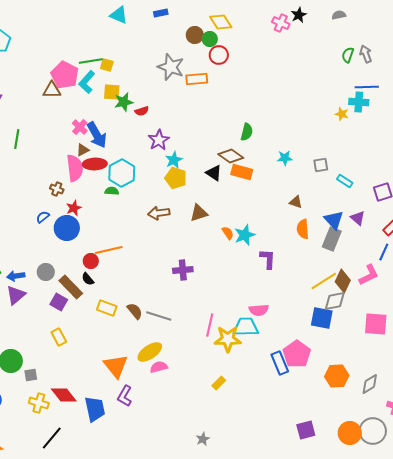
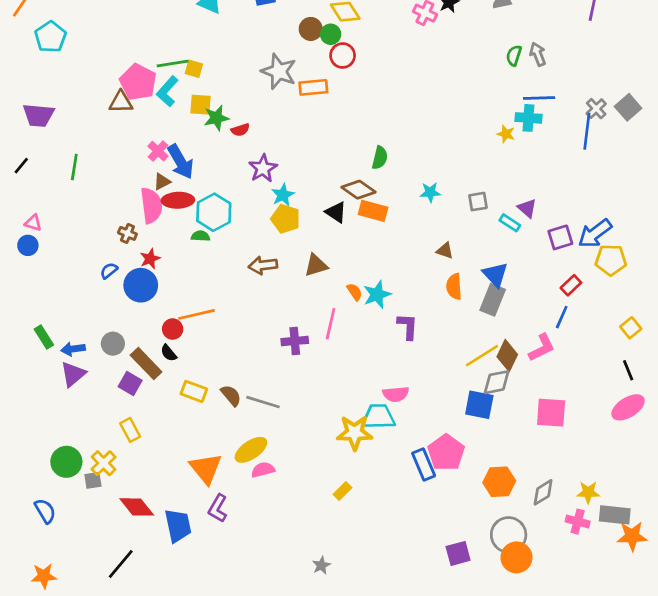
purple triangle: (358, 218) -> (527, 208), moved
pink line: (210, 325) -> (331, 324), moved
yellow cross: (39, 403) -> (104, 463), moved, turned 30
gray circle: (373, 431) -> (509, 535), moved

